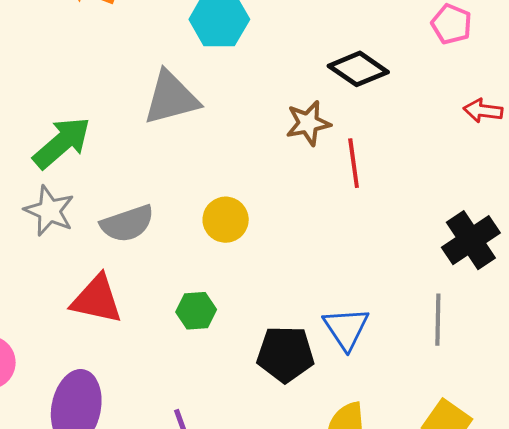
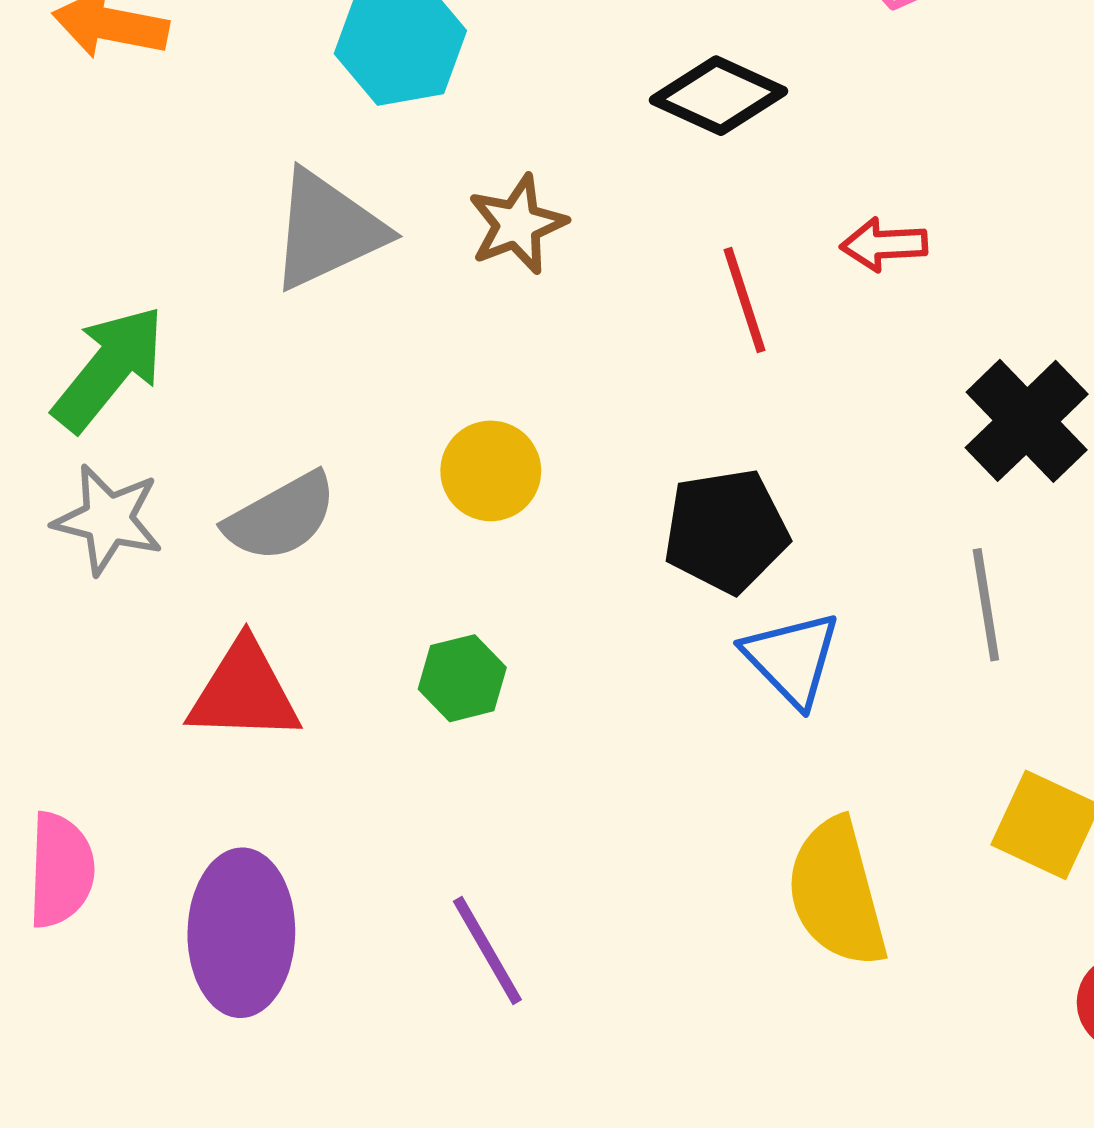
red arrow: (483, 111) -> (884, 245), moved
brown star: (308, 123) -> (517, 224), moved
black pentagon: (285, 354) -> (726, 531), moved

